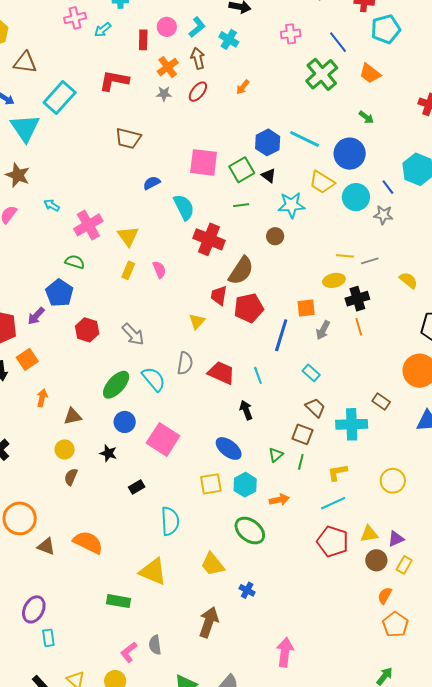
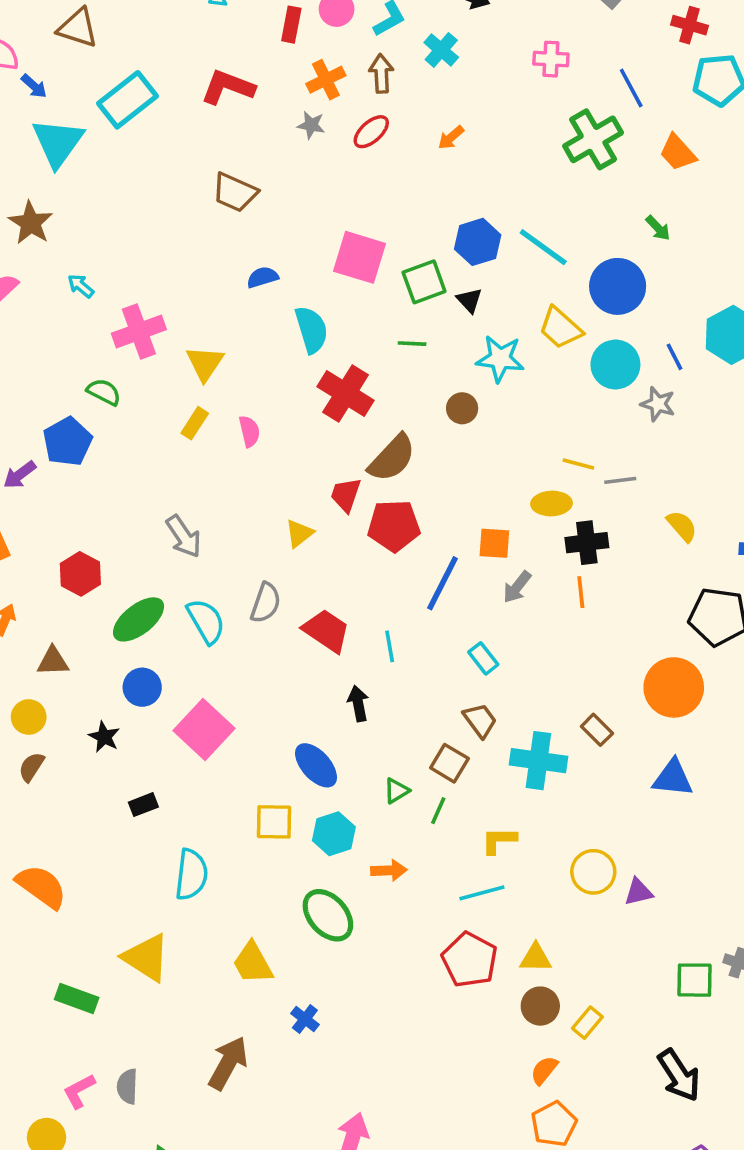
red hexagon: (87, 330) -> (80, 574), moved
purple triangle: (396, 539) -> (638, 892), moved

